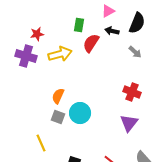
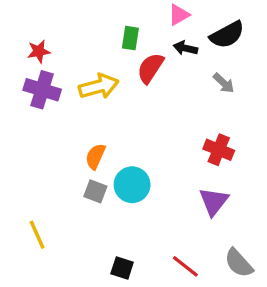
black semicircle: (137, 23) -> (227, 35), turned 40
red star: (37, 34) -> (39, 51), moved
yellow line: (41, 143) -> (37, 235), moved

